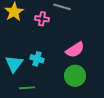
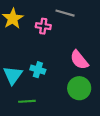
pink semicircle: (75, 50) -> (79, 60), turned 84

